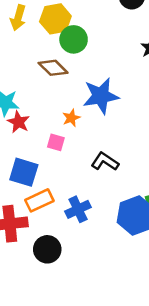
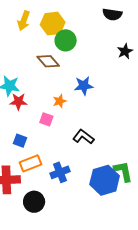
blue star: (101, 96) -> (84, 86), size x0.7
red star: (18, 122) -> (18, 102), turned -30
blue square: (24, 172) -> (20, 141), size x0.6

